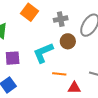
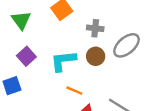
purple square: (13, 58) -> (26, 56), turned 35

